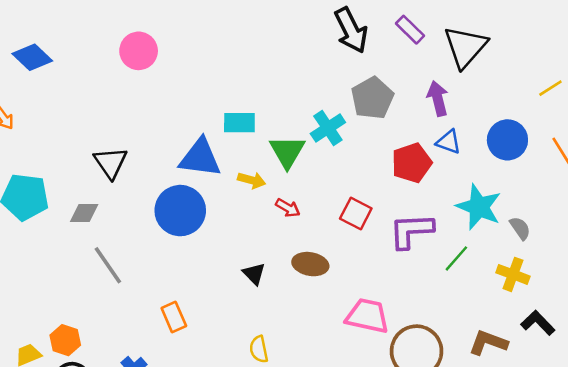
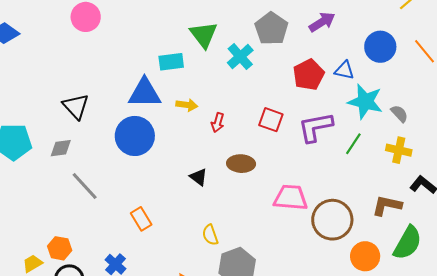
purple arrow: (438, 98) -> (322, 22), turned 80
blue triangle: (449, 142) -> (344, 70), moved
green triangle: (287, 152) -> (204, 35), moved
red arrow: (288, 208) -> (218, 123), turned 84

